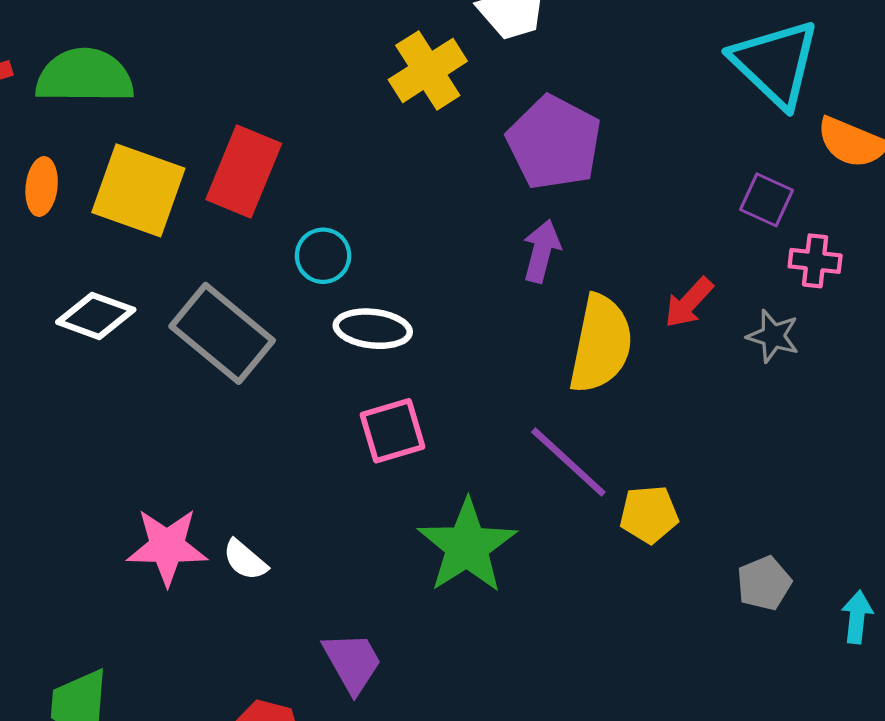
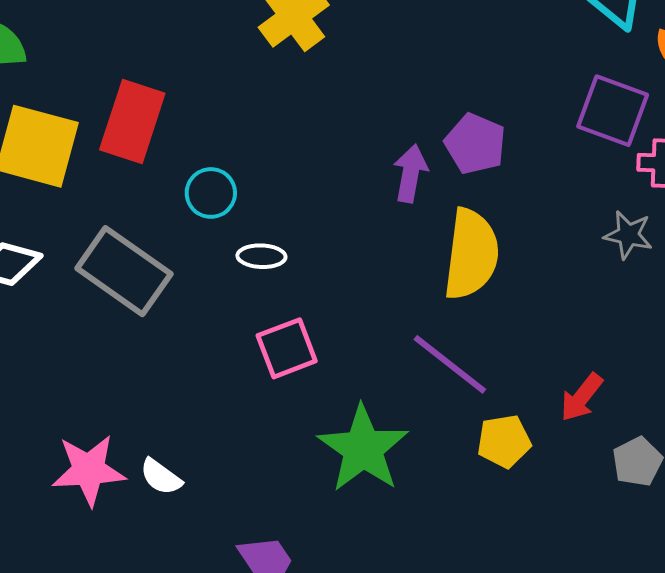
purple pentagon: (554, 143) -> (475, 144), moved, size x0.7
purple square: (767, 200) -> (613, 111), size x1.5
red arrow: (689, 303) -> (581, 397), moved
white ellipse: (373, 329) -> (261, 256), size x0.7
yellow pentagon: (649, 514) -> (504, 441), moved

